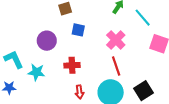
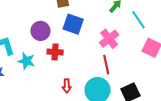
blue square: (78, 30) -> (73, 24), size x1.5
red cross: (72, 65) -> (55, 52), moved

